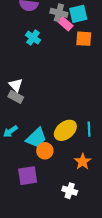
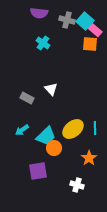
cyan square: (78, 14) -> (85, 21), turned -36
pink rectangle: (65, 24) -> (95, 30), moved
white triangle: (16, 85) -> (51, 89), moved

